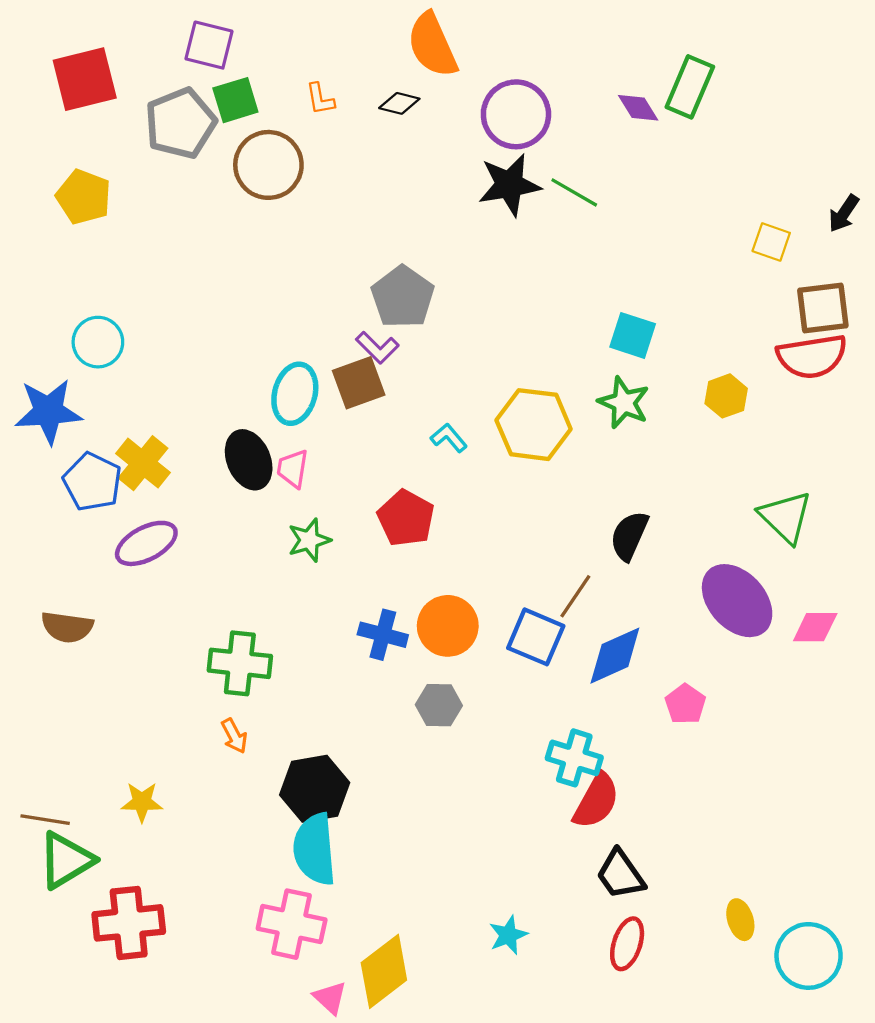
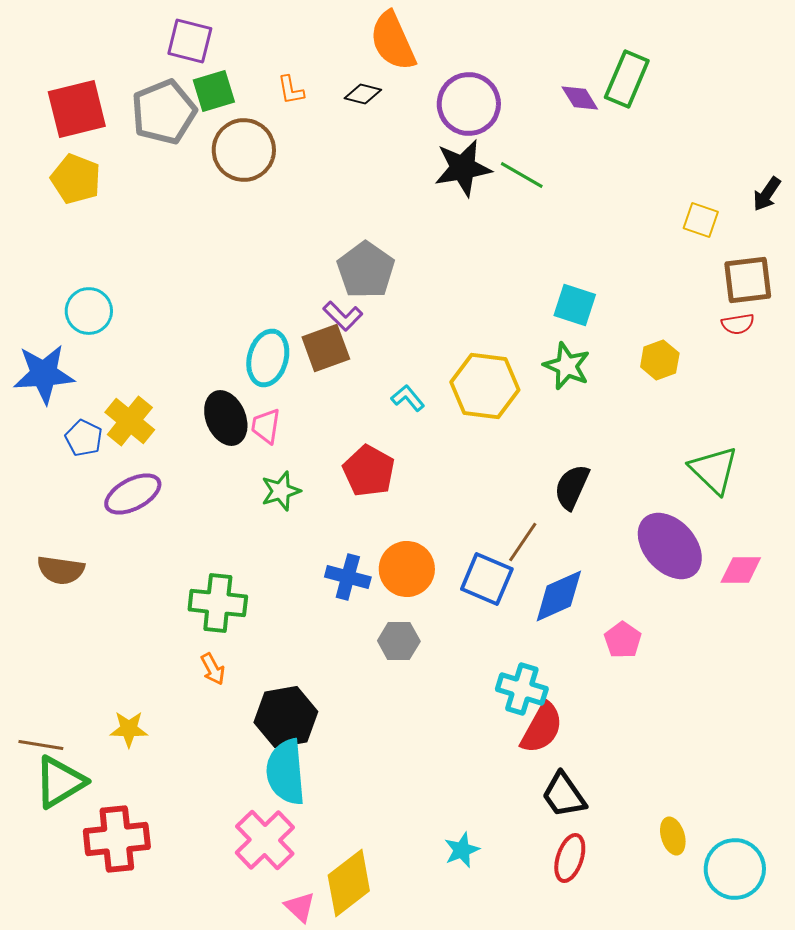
red square: (85, 79) -> (77, 109), moved
red semicircle: (812, 356) -> (738, 324), size x0.5
blue pentagon: (92, 482) -> (84, 438), size x0.7
pink cross: (292, 924) -> (265, 840), turned 34

